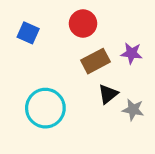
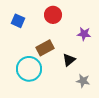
brown rectangle: (96, 61) -> (45, 48), moved
gray star: (133, 110) -> (83, 81), moved

